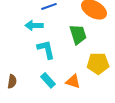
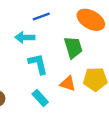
orange triangle: (73, 81) -> (68, 84), moved

